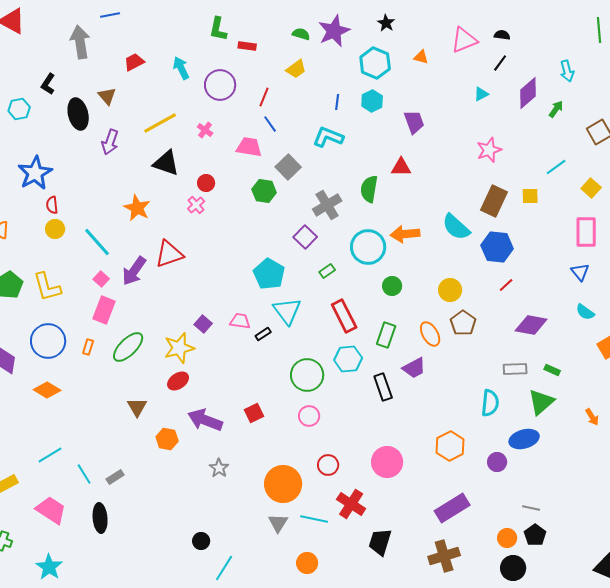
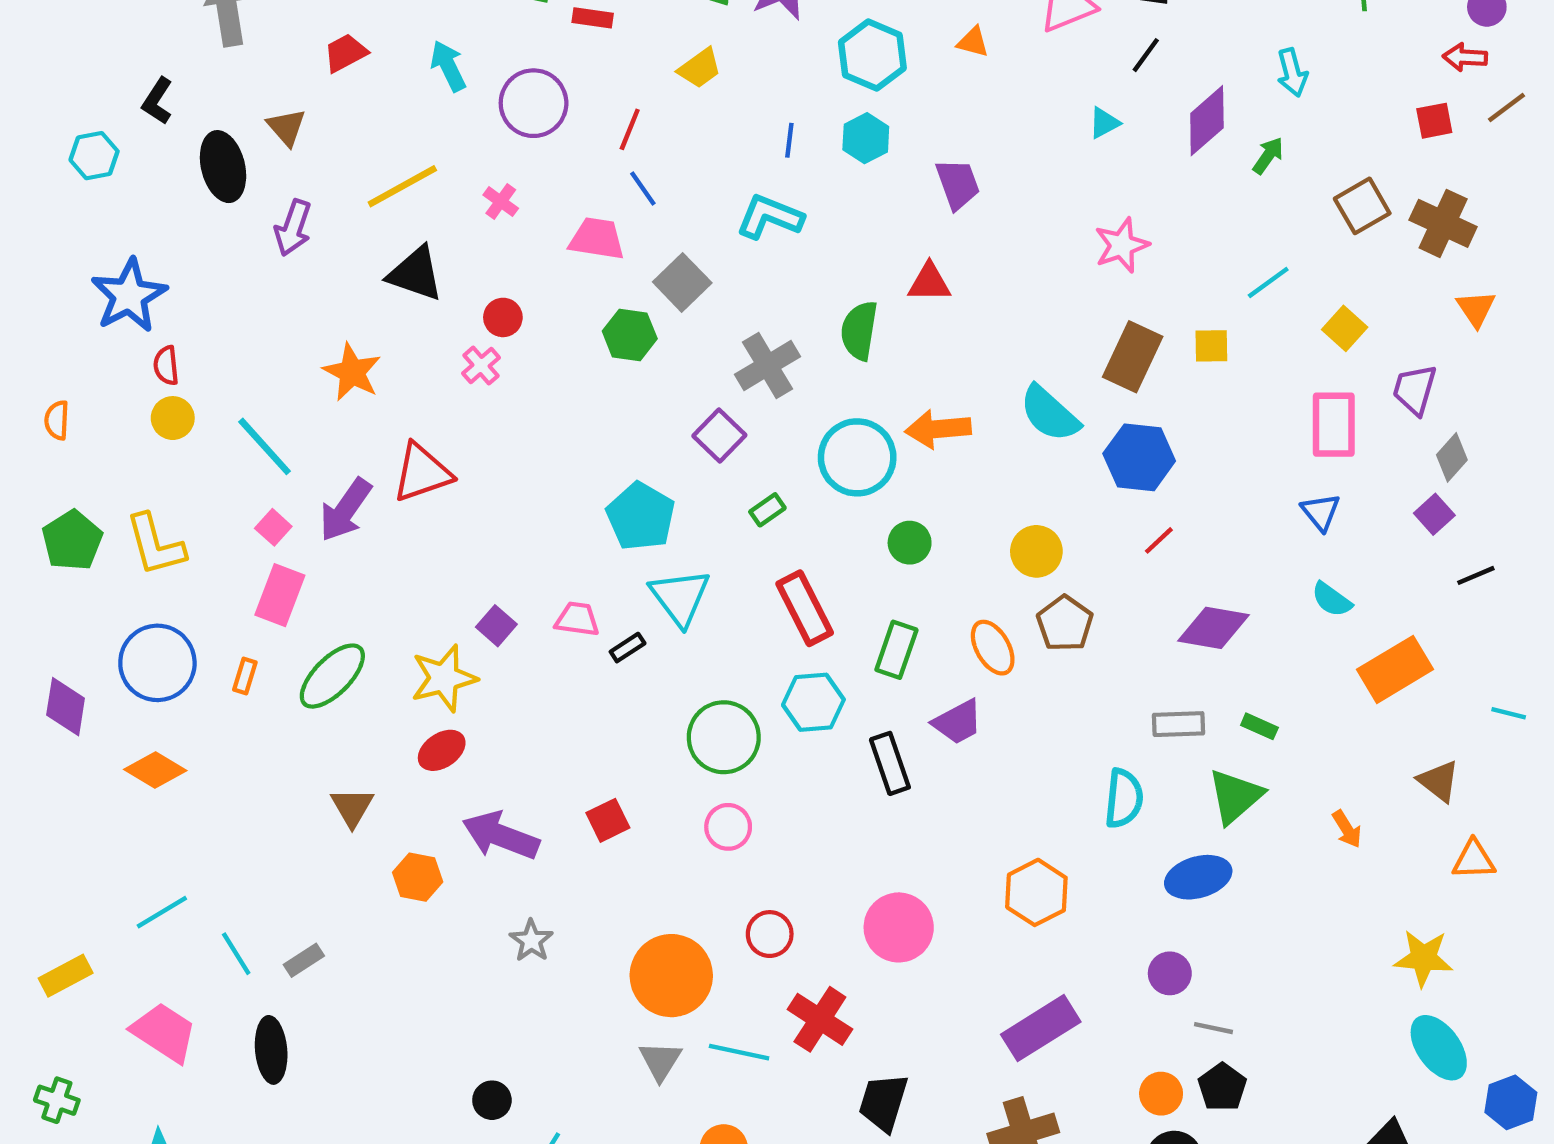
purple circle: (497, 462) -> (1170, 973), moved

